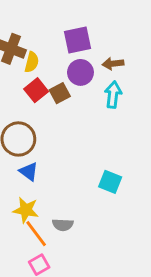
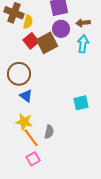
brown square: (60, 93) -> (47, 43), size x1.5
cyan square: (110, 182) -> (81, 103), turned -35
gray semicircle: (63, 225) -> (49, 132), turned -80

